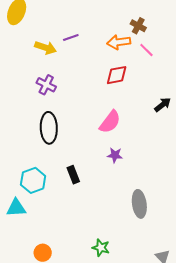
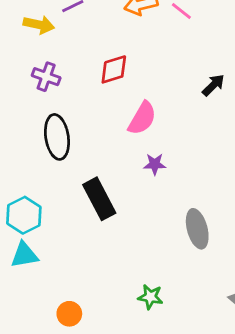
red diamond: (117, 75) -> (114, 69), moved
black rectangle: (73, 175) -> (99, 199), size x1.6
cyan hexagon: (33, 180) -> (24, 215), moved

